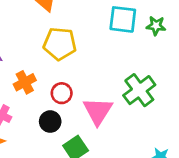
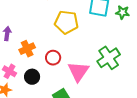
yellow pentagon: (60, 44) -> (66, 22), moved
black circle: (50, 122) -> (32, 77), moved

